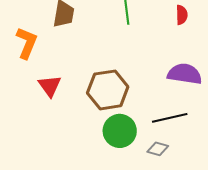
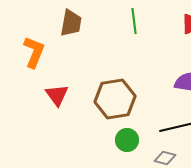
green circle: (120, 131) -> (127, 140), size x0.7

